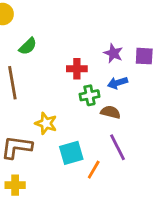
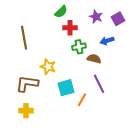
green semicircle: (28, 46) -> (61, 12), moved
purple square: (144, 56) -> (118, 19), turned -32
blue arrow: (118, 83) -> (107, 41), moved

